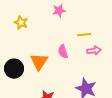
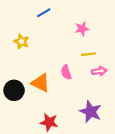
pink star: (59, 11) -> (82, 29), moved
orange triangle: (39, 62) -> (41, 83), turned -36

